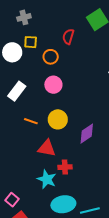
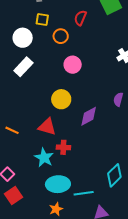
white circle: (12, 52) -> (23, 38), moved
pink circle: (53, 85) -> (73, 65), moved
orange line: (31, 121) -> (12, 130), moved

